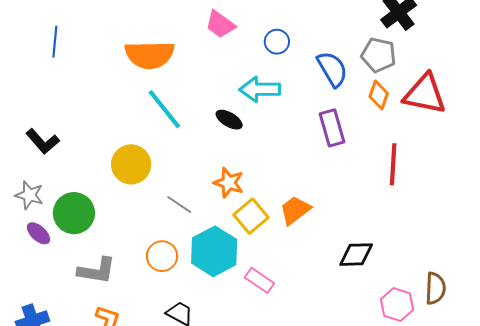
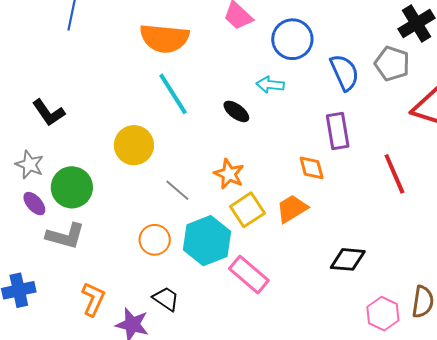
blue circle: (277, 42) -> (292, 39), size x1.6
cyan arrow: (260, 89) -> (270, 85), size x0.7
orange diamond: (379, 95) -> (312, 168), moved, turned -40
red line: (393, 164) -> (394, 174), turned -33
gray L-shape: (97, 271) -> (65, 236), moved
pink rectangle: (259, 280) -> (249, 275), size x1.4

